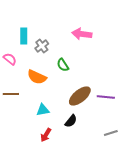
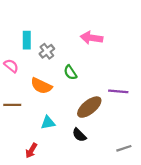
purple line: (106, 97) -> (118, 91), moved
black semicircle: (71, 121) -> (79, 135), turned 96
red arrow: (46, 135) -> (31, 151), moved

